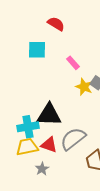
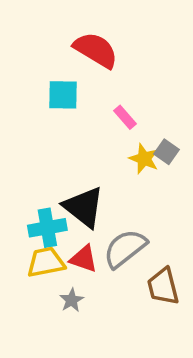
red semicircle: (56, 24) -> (96, 50), size x1.5
black triangle: (49, 115) -> (84, 207), turned 36

